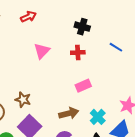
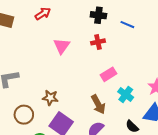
blue line: (116, 47) -> (127, 25), moved
brown arrow: (69, 113) -> (98, 104), turned 84
cyan cross: (98, 117) -> (126, 95), moved

